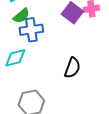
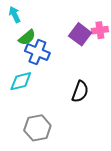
blue cross: (31, 30) -> (37, 52), turned 30

